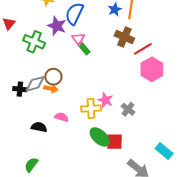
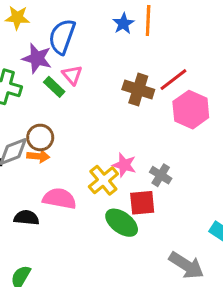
brown cross: (124, 37) -> (138, 89), moved
green rectangle: (84, 48) -> (54, 87), moved
yellow cross: (91, 108) -> (103, 180), turned -30
pink semicircle: (62, 117) -> (59, 198), size x1.5
red square: (114, 142) -> (142, 203), moved

